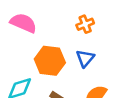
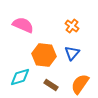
orange cross: (85, 24) -> (72, 26), turned -32

